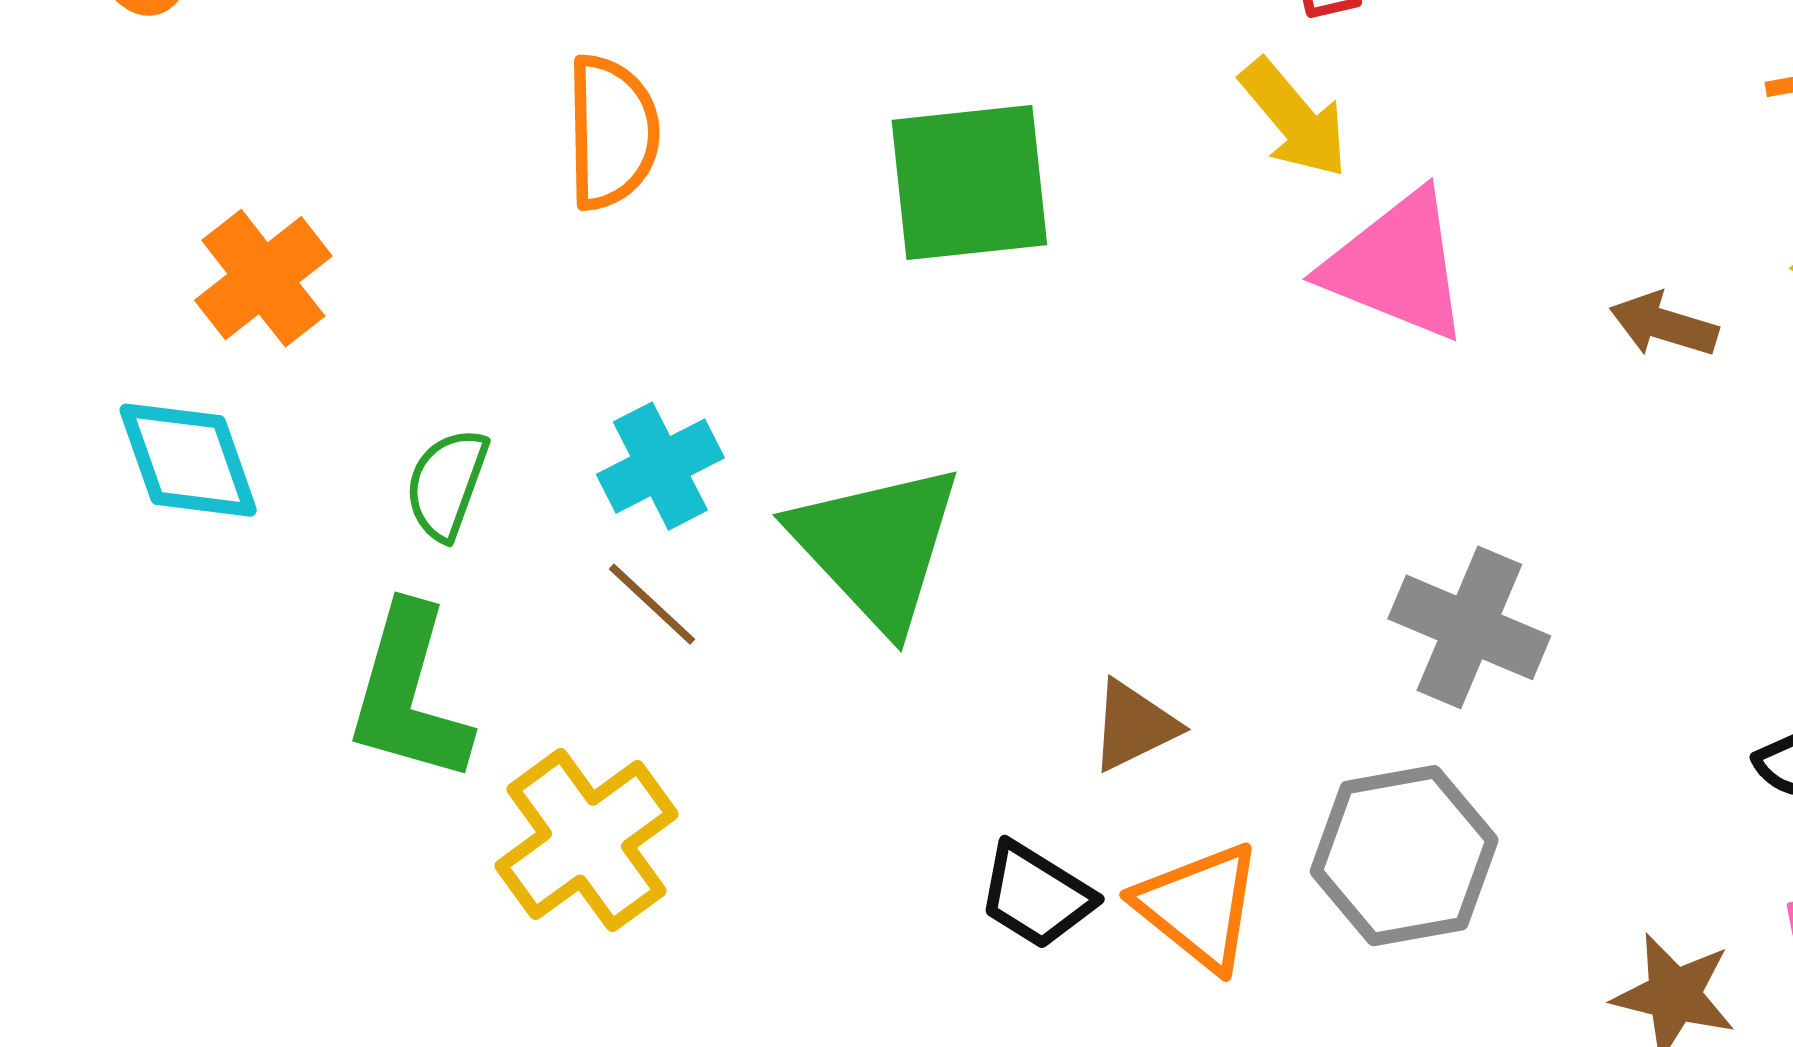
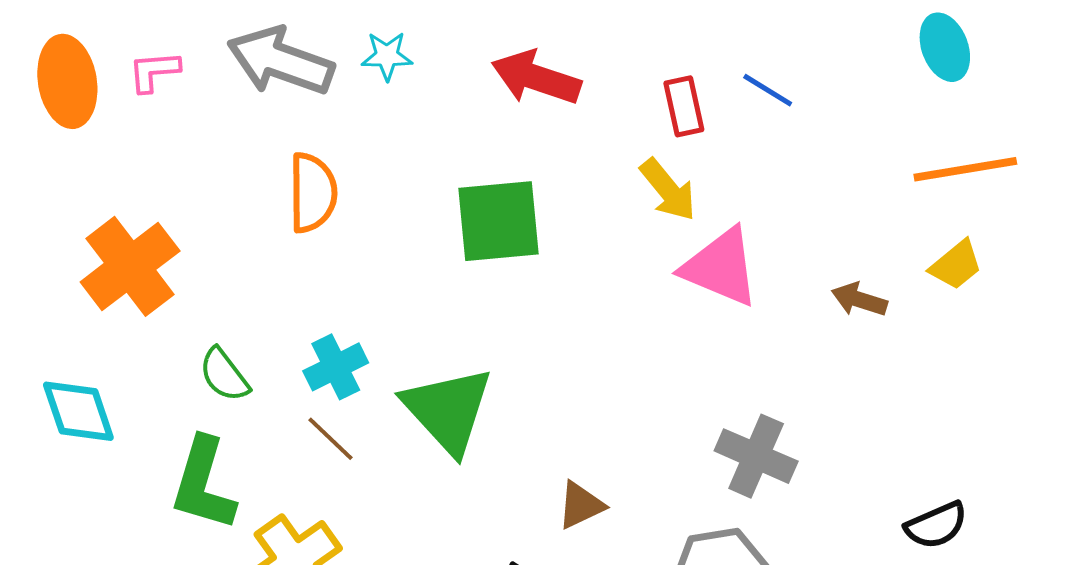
orange cross: (263, 278) -> (130, 266), size x1.4
cyan diamond: (188, 460) -> (78, 411), moved
green semicircle: (447, 484) -> (224, 375), turned -58

